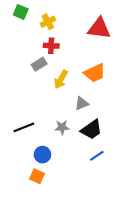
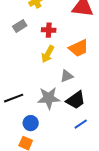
red cross: (51, 46) -> (49, 30), moved
gray rectangle: (39, 64) -> (20, 26), moved
gray star: (62, 127) -> (49, 98), size x1.6

